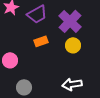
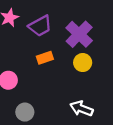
white arrow: (72, 84) -> (81, 109), turned 30

